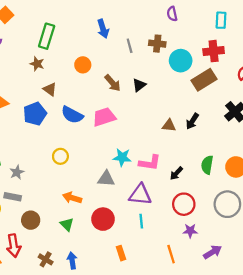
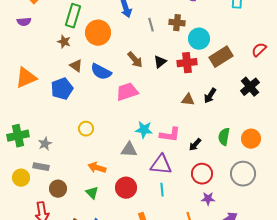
red cross: (214, 51) -> (187, 63), moved
orange circle: (83, 65) -> (98, 33), moved, size x1.6
blue semicircle: (72, 115) -> (101, 72), moved

